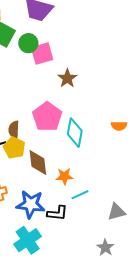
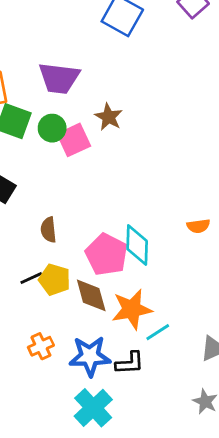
brown star: (67, 78) -> (109, 117), moved
pink pentagon: (47, 117) -> (106, 254), moved
brown semicircle: (14, 130) -> (49, 230), moved
orange star: (64, 176) -> (132, 309), size x1.6

